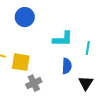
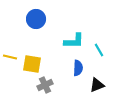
cyan line: (88, 48) -> (99, 50), turned -40
black triangle: (86, 83) -> (97, 85), turned 35

